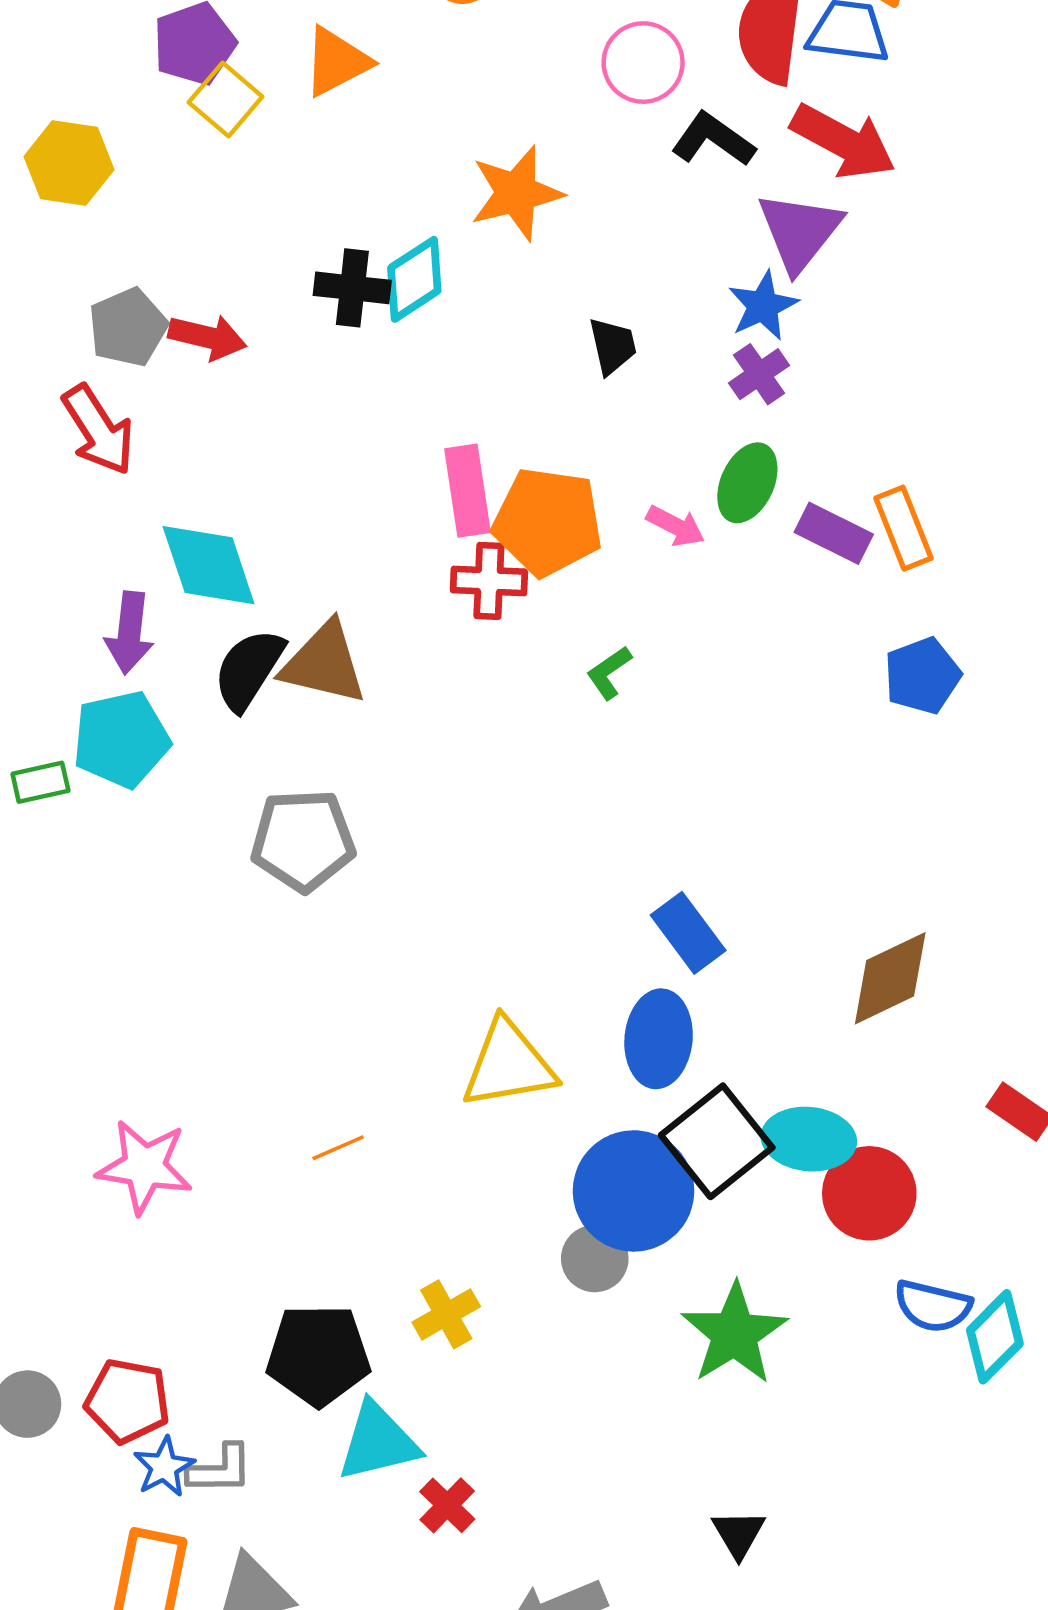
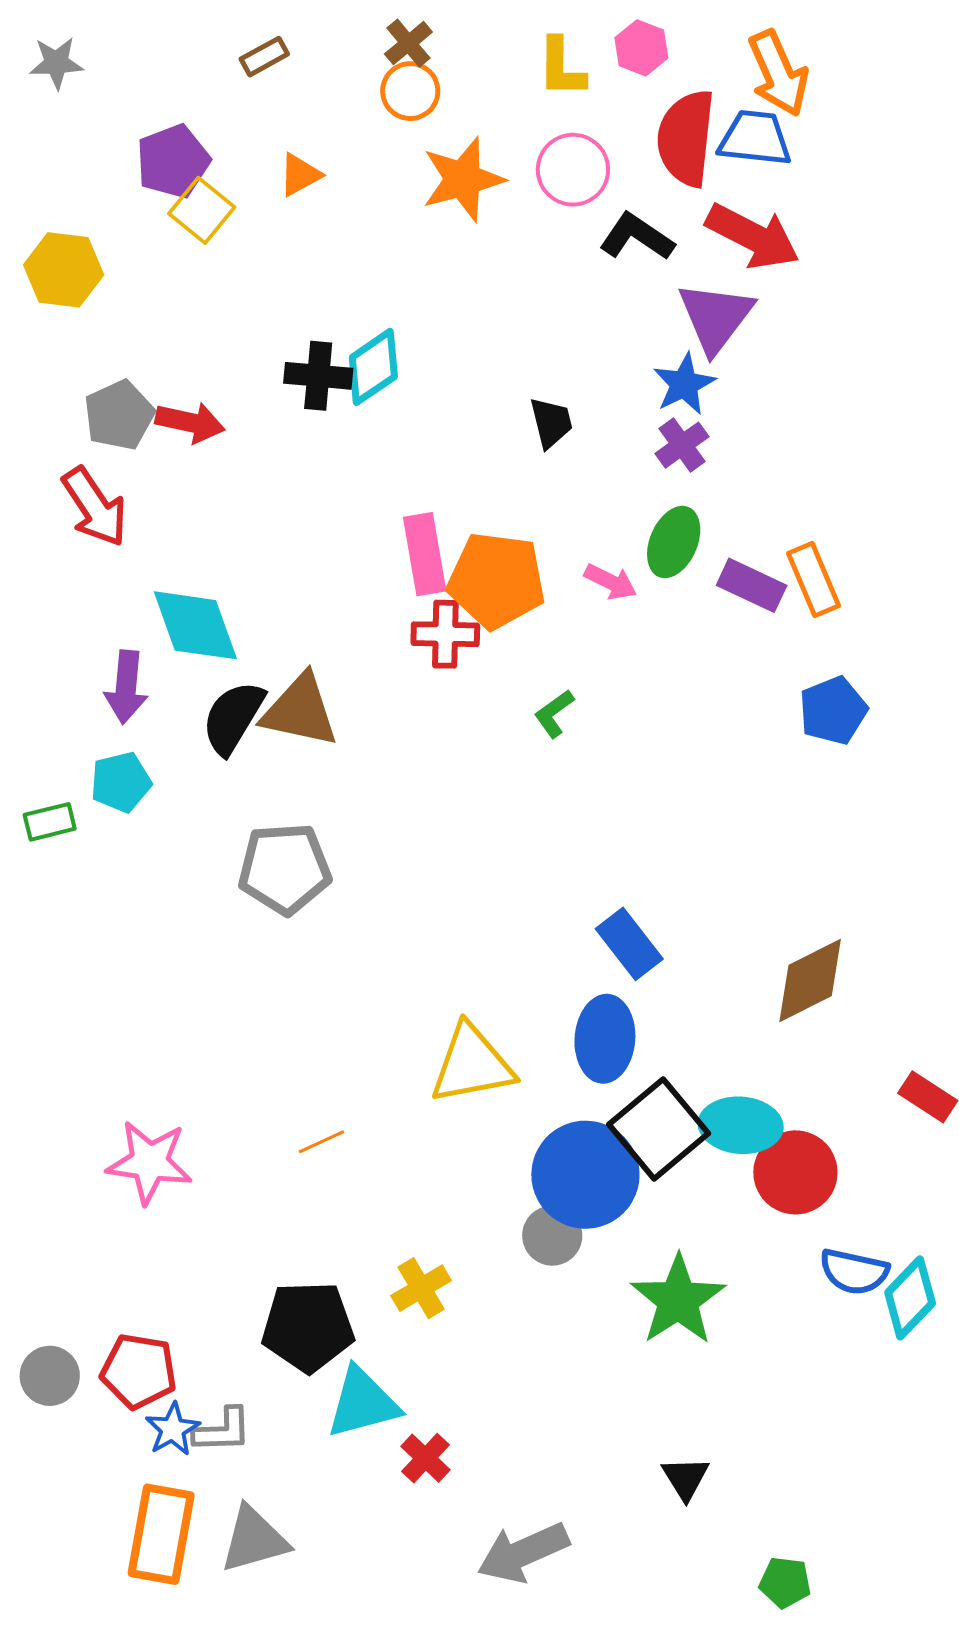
orange triangle: (337, 62) -> (300, 175), size x0.7
orange star: (516, 193) -> (463, 179), moved
cyan pentagon: (121, 739) -> (121, 782), size x0.7

